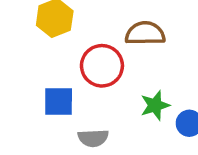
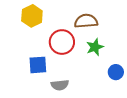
green star: (155, 105) -> (95, 47), moved

